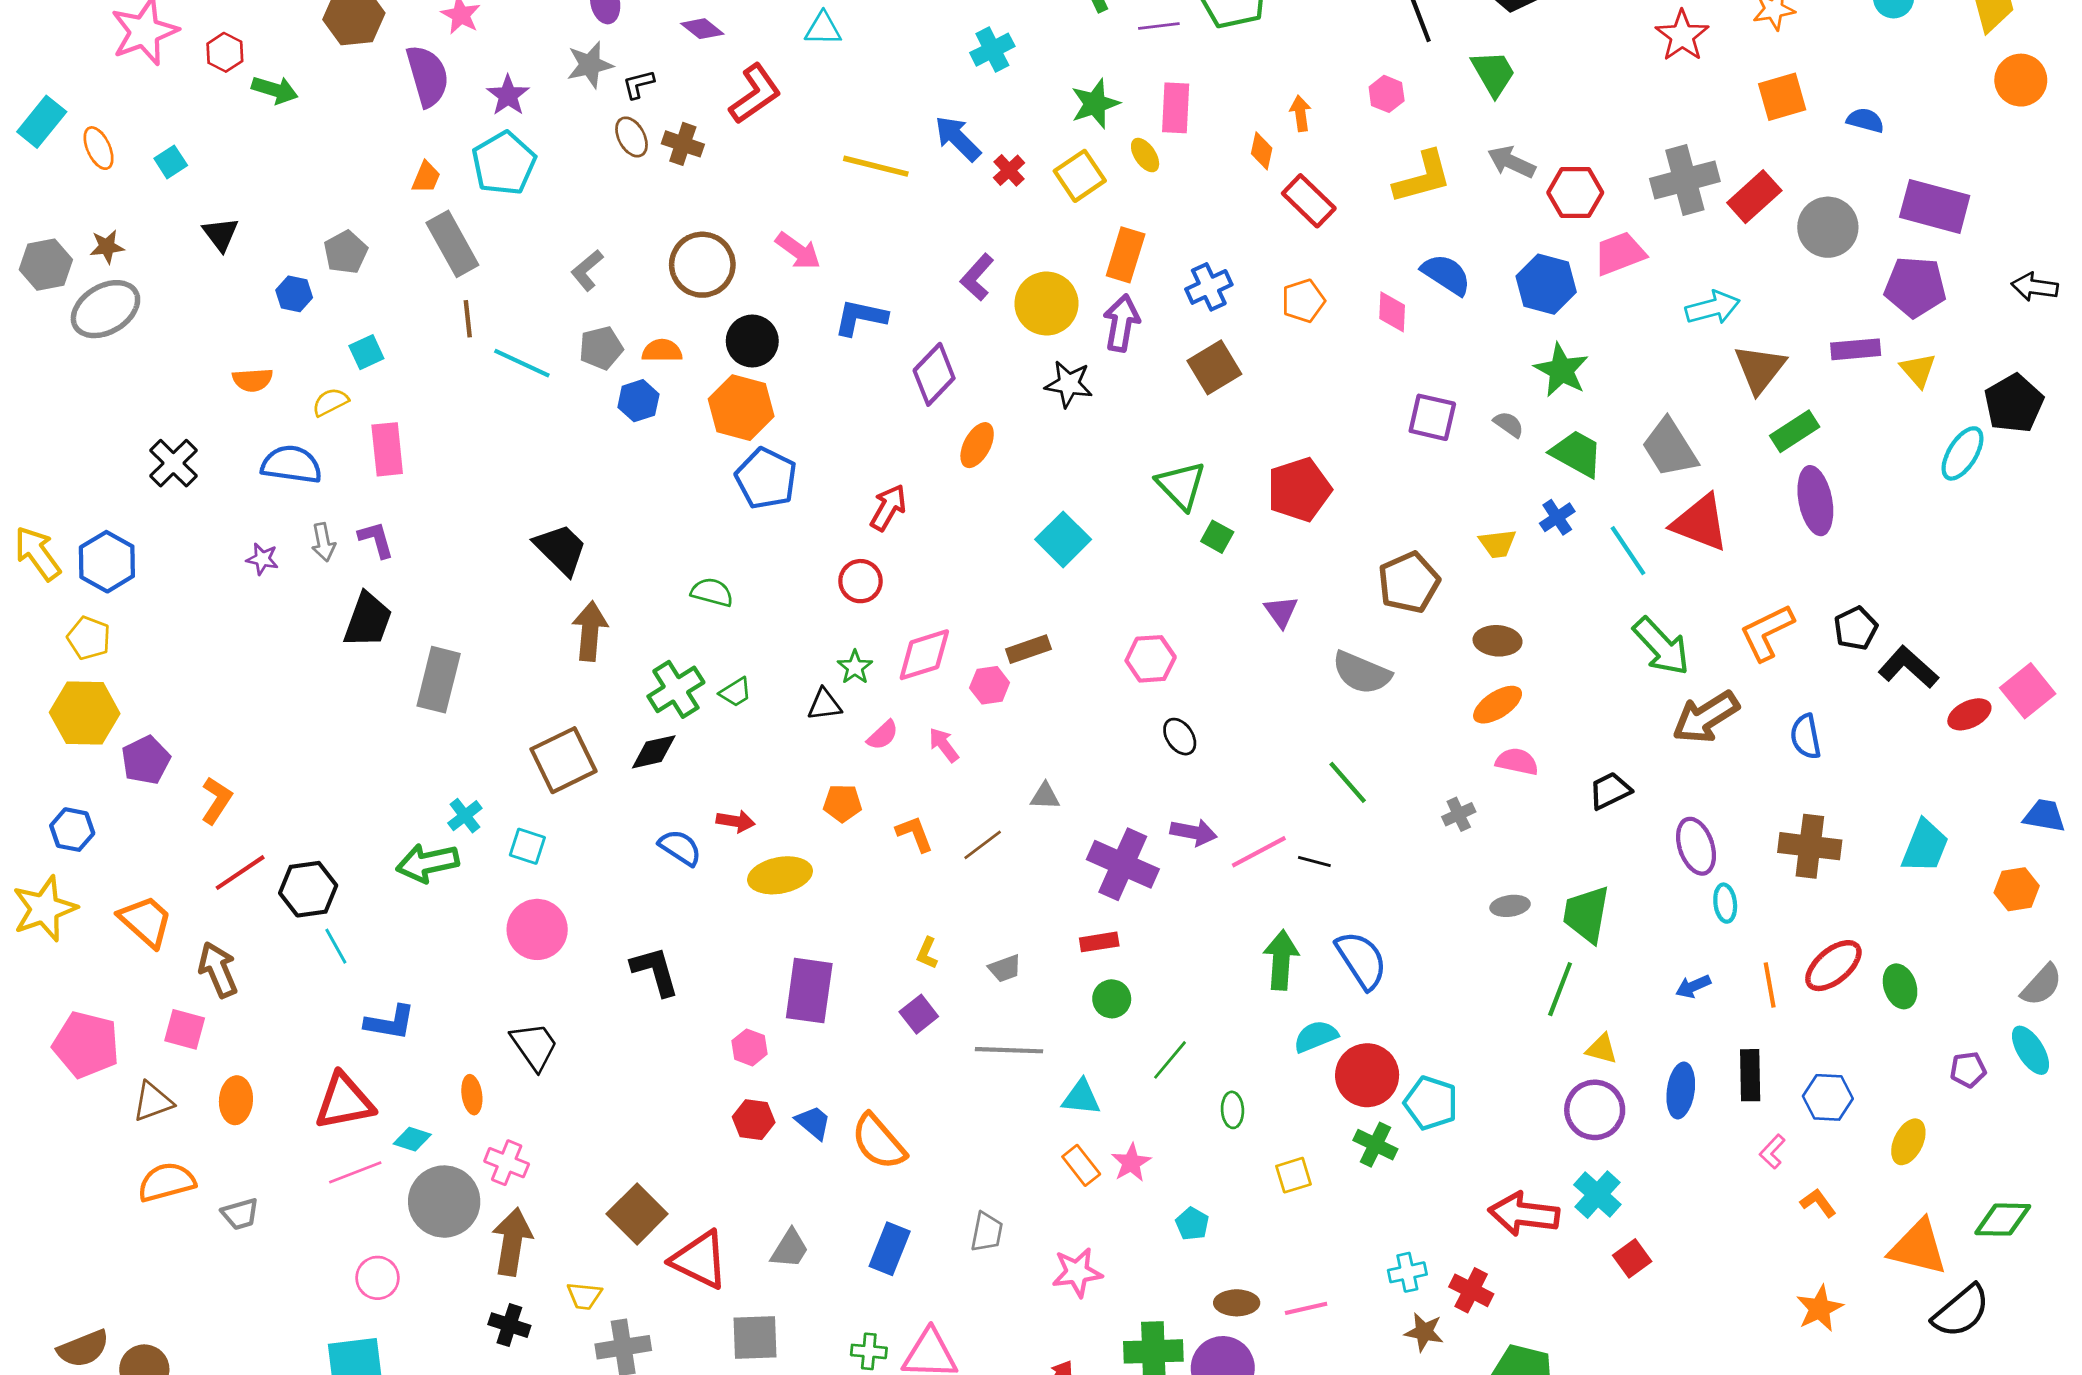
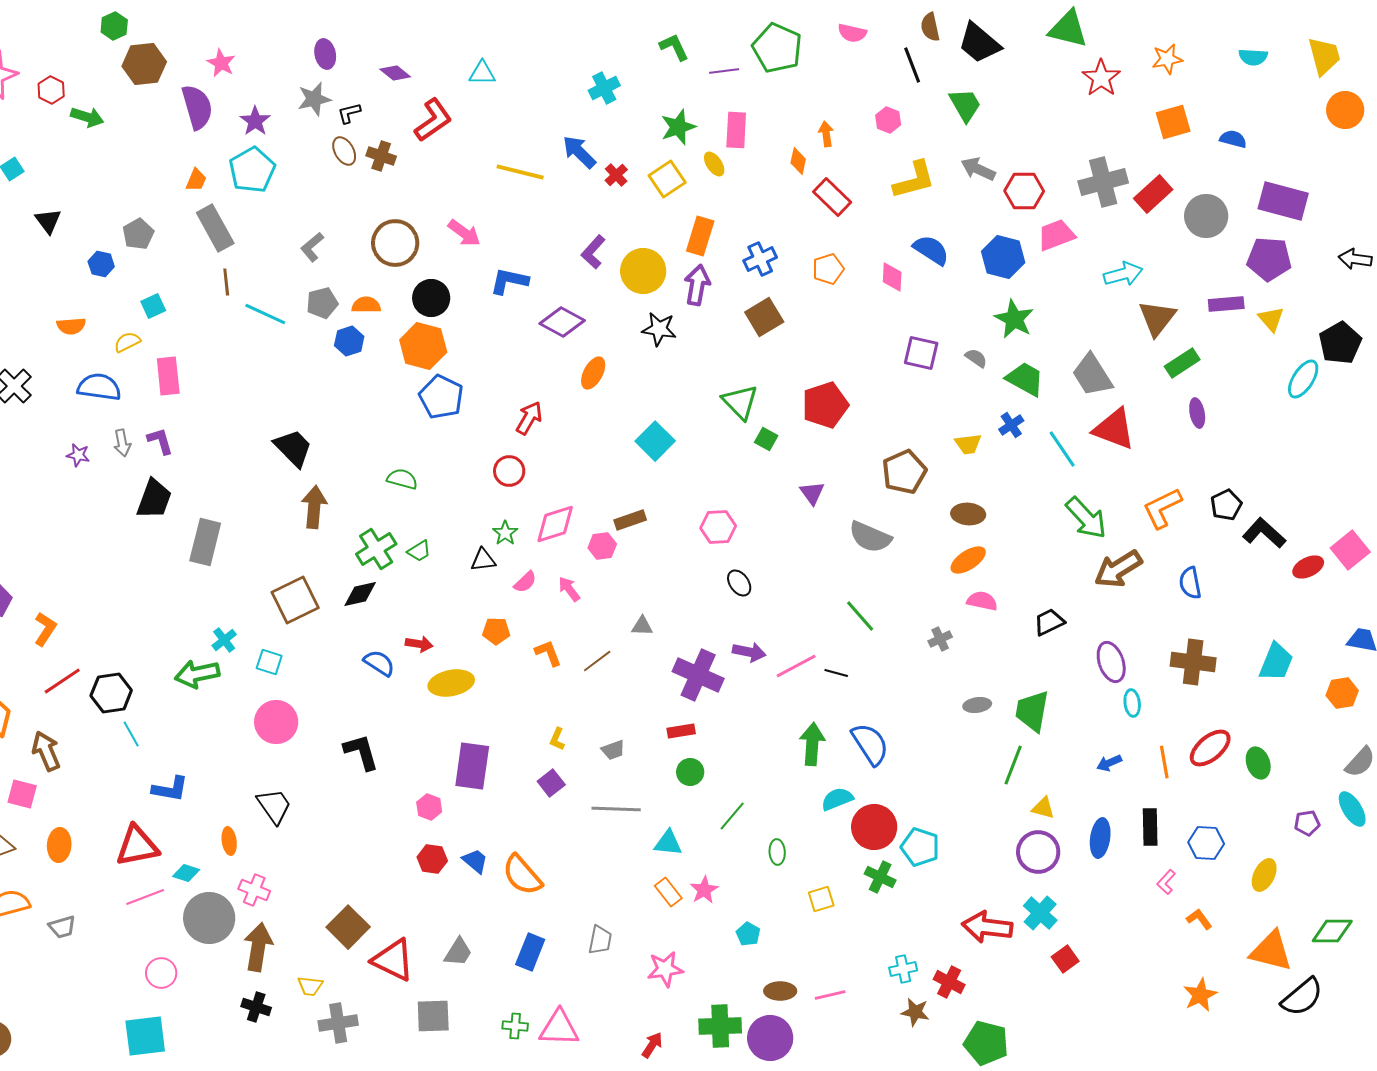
purple diamond: (934, 374) -> (562, 322), turned 75
purple ellipse: (1815, 501) -> (1197, 413), size x0.6

